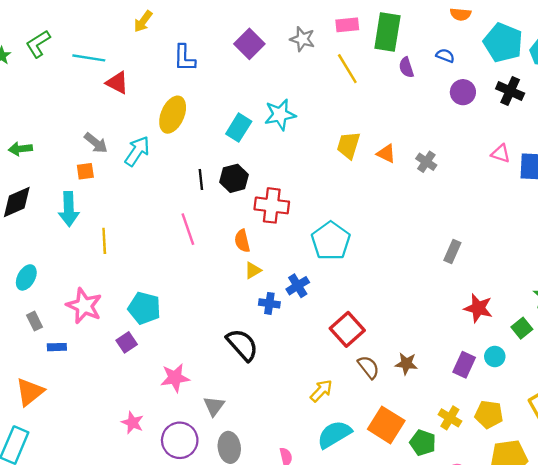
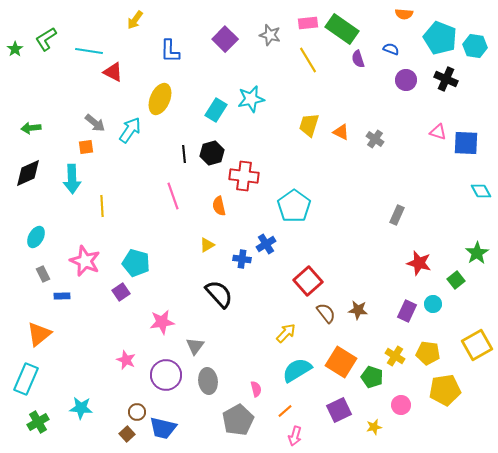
green rectangle: (387, 32) -> (342, 29), turned -64
yellow triangle: (253, 270) -> (207, 245), moved

